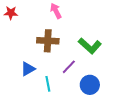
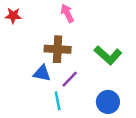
purple line: (69, 67) -> (70, 79), moved
blue triangle: (28, 69) -> (42, 73), moved, turned 42

